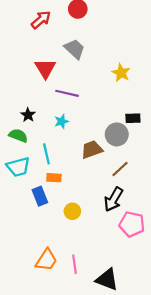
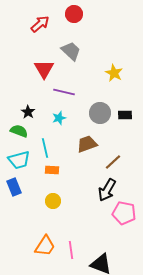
gray circle: (117, 134) -> (100, 113), moved
blue rectangle: (40, 196) -> (14, 187), moved
yellow circle: (72, 211) -> (53, 201), moved

